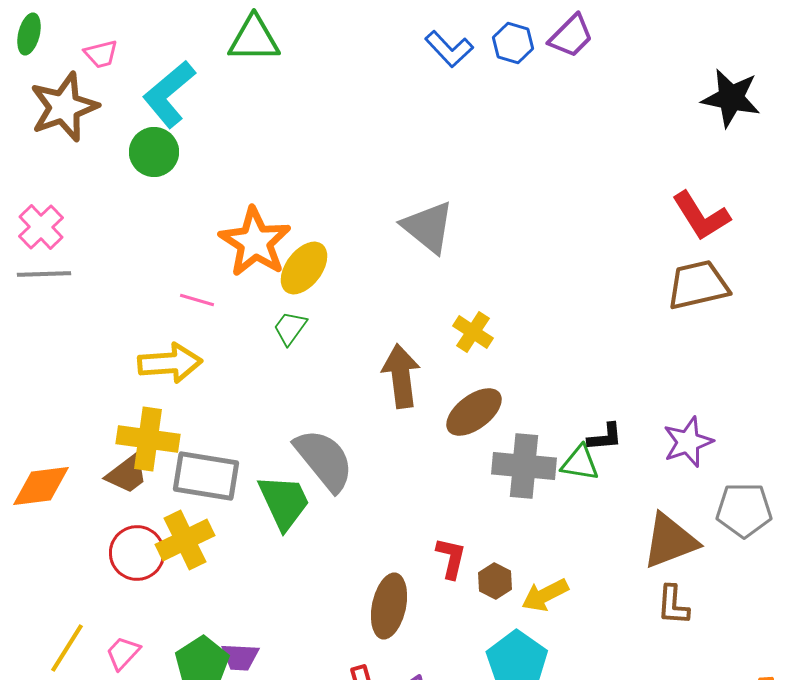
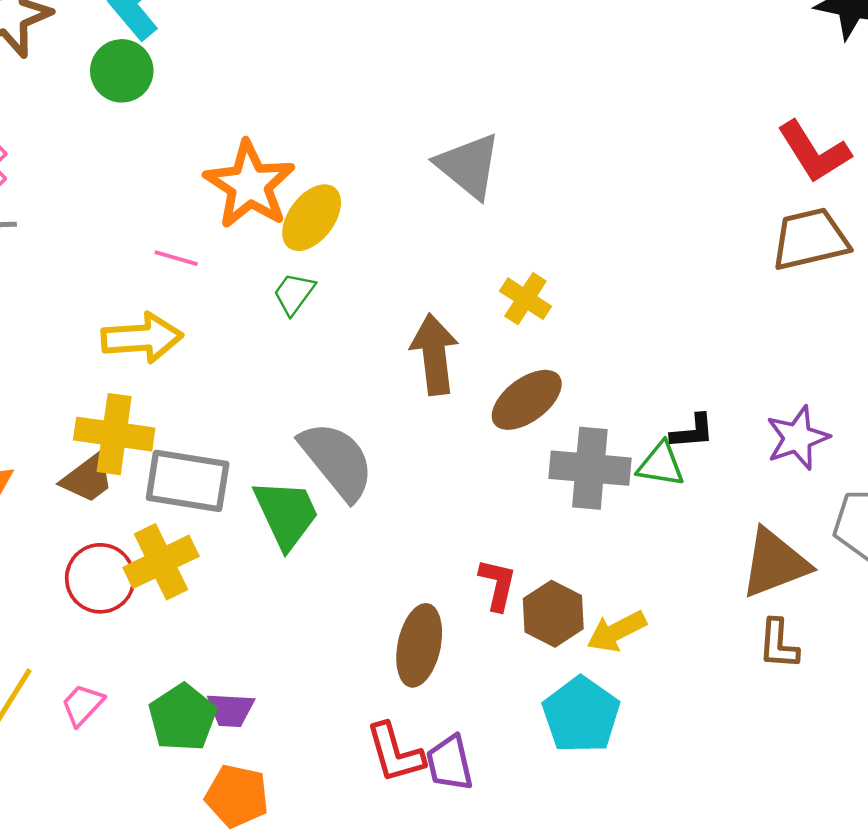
brown hexagon: (495, 581) -> (553, 614), size x1.4

